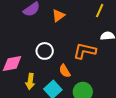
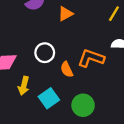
orange semicircle: (65, 71) -> (67, 69), moved

